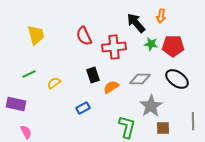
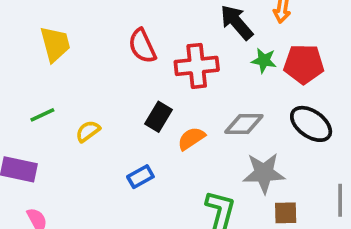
black rectangle: (93, 75) -> (159, 117), turned 49
gray star: (151, 106) -> (264, 173), turned 30

